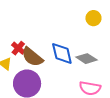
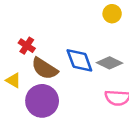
red cross: (18, 48) -> (27, 46), moved

